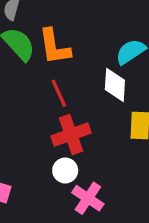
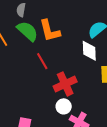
red line: (59, 93) -> (42, 61), moved

